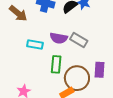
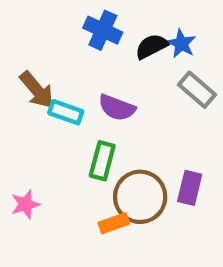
brown arrow: (18, 13) -> (37, 90), moved
gray rectangle: (79, 40) -> (197, 90), moved

